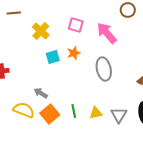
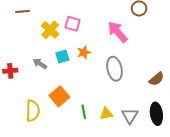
pink square: (76, 25) -> (73, 24), moved
gray arrow: (41, 93) -> (40, 64), moved
yellow semicircle: (24, 110) -> (33, 111), turned 70
orange square: (50, 114) -> (59, 96), moved

